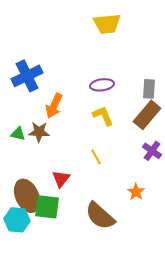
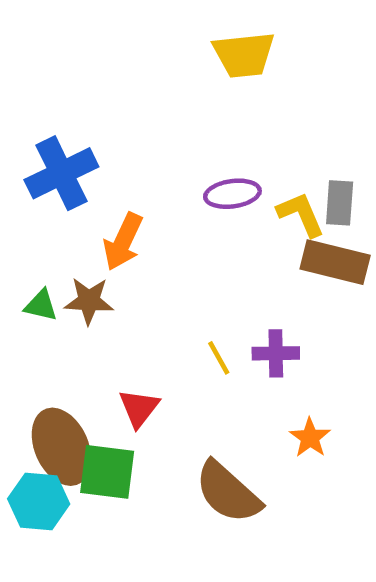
brown rectangle: (147, 115) -> (335, 262), turned 64
yellow L-shape: (103, 116) -> (301, 214), moved
purple cross: (152, 151) -> (276, 353), moved, turned -36

